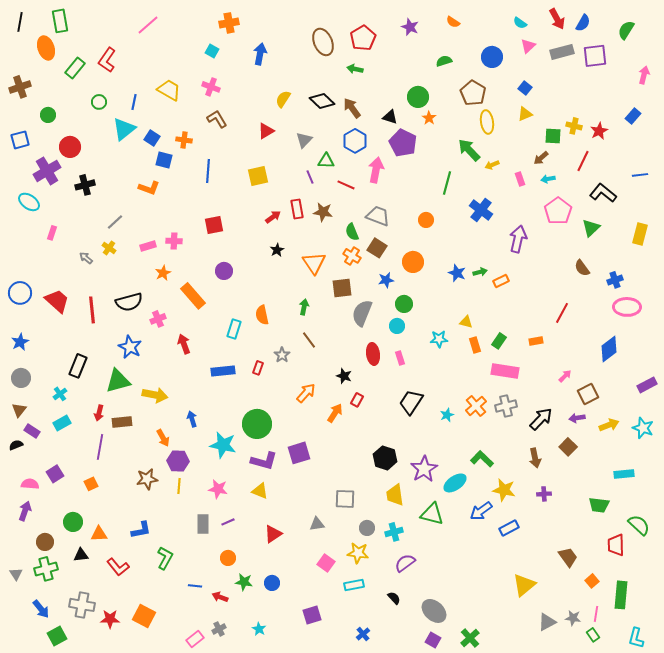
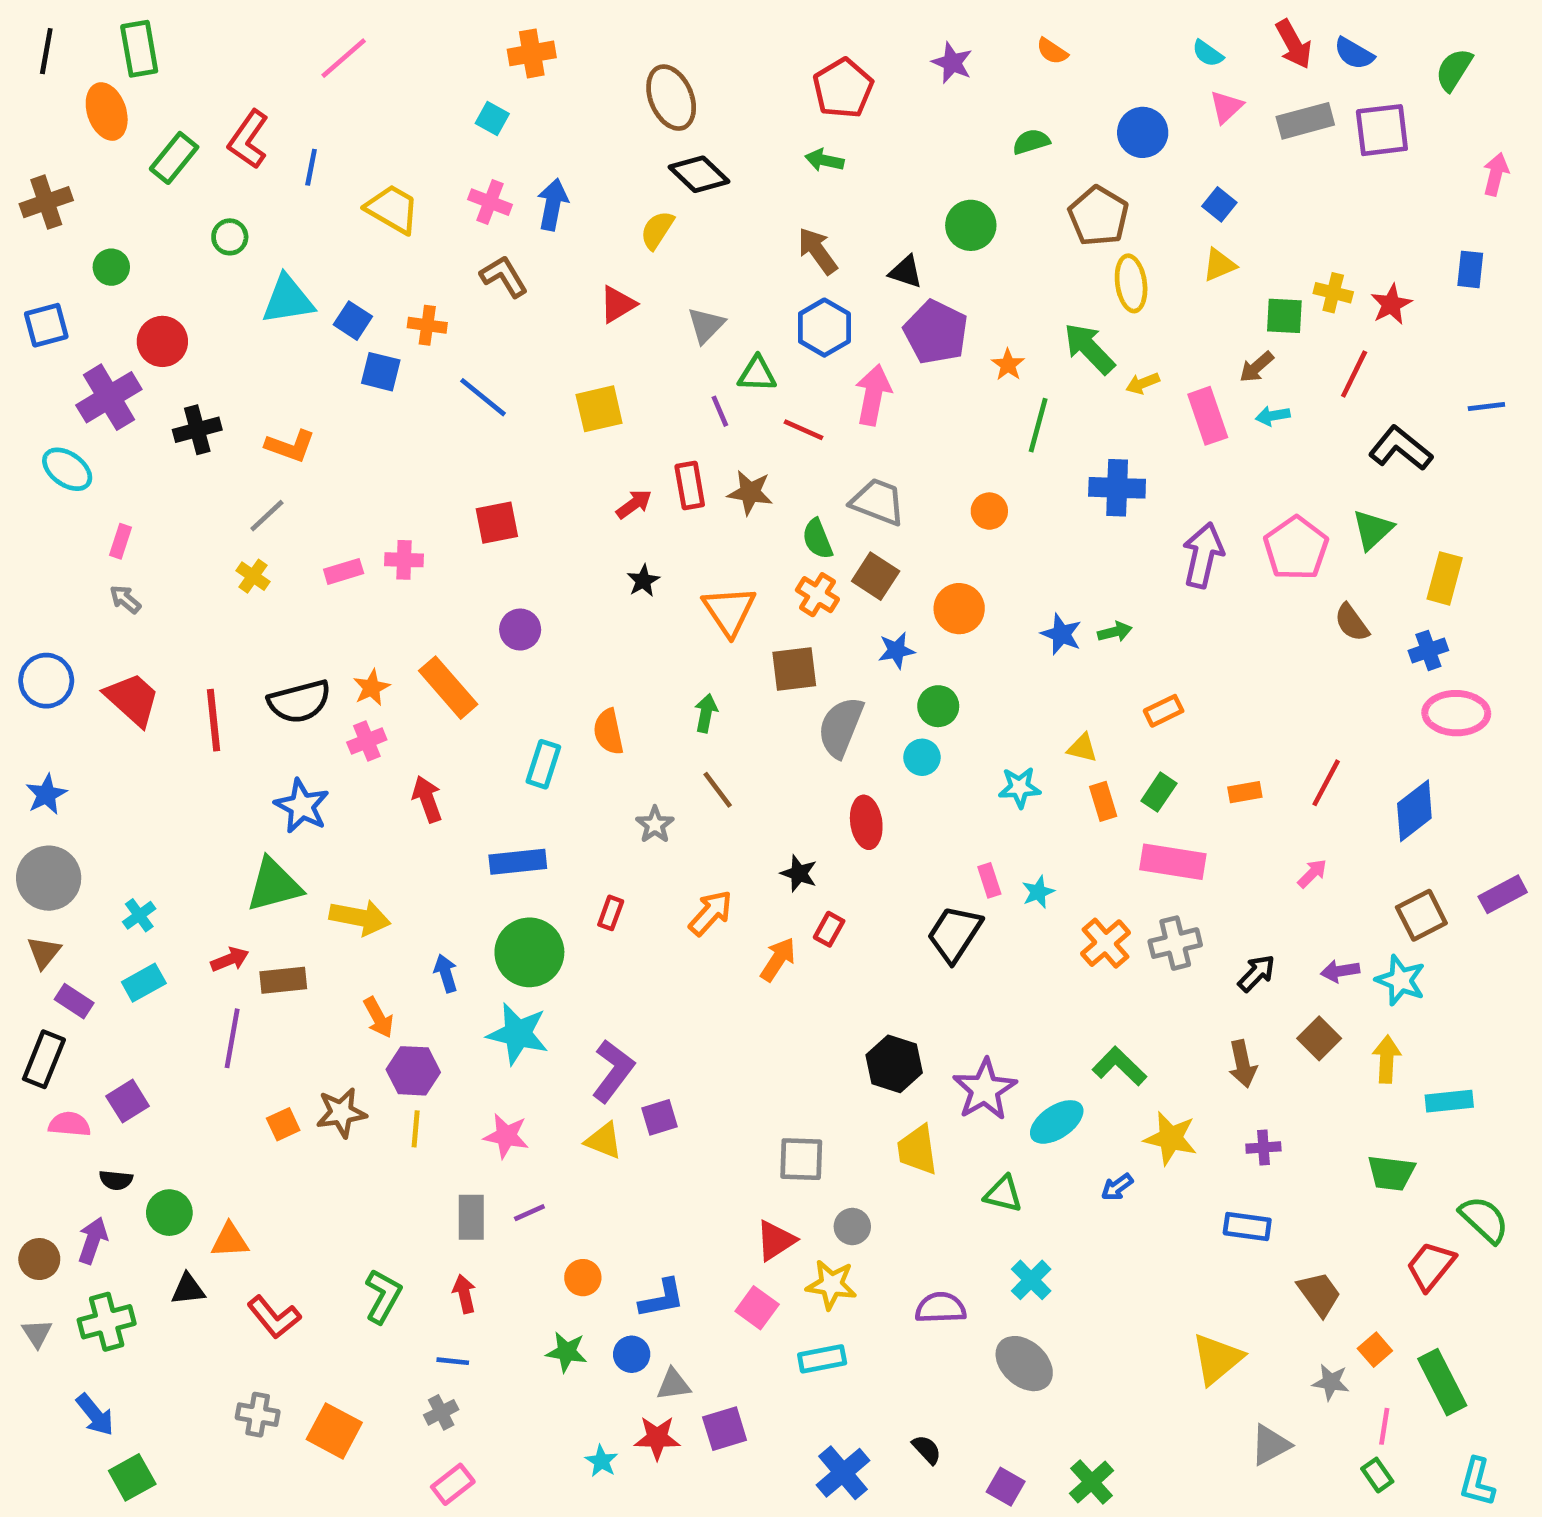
blue semicircle: (583, 23) -> (1354, 53), turned 90
brown ellipse: (323, 42) -> (671, 98), moved
blue arrow: (260, 54) -> (553, 204), moved
black diamond: (322, 101) -> (699, 174), moved
blue line: (134, 102) -> (311, 167), moved
blue rectangle: (633, 116) -> (1470, 269), turned -35
orange star: (429, 118) -> (1008, 365), moved
cyan triangle: (124, 129) -> (288, 300), turned 30
blue line: (208, 171) -> (483, 397), turned -55
pink rectangle: (520, 179) -> (1208, 416), size x1.6
orange L-shape: (149, 188) -> (290, 446), moved
blue cross: (481, 210) -> (1117, 488), turned -35
pink pentagon: (558, 211) -> (1296, 548), moved
yellow rectangle: (640, 234) -> (1445, 578), moved
gray arrow: (86, 258) -> (125, 599), moved
orange star: (163, 273) -> (371, 688), moved
orange rectangle: (501, 281) -> (1164, 711), moved
red line: (562, 313) -> (1326, 783), moved
pink rectangle: (400, 358) -> (989, 880), moved
black rectangle: (78, 366) -> (44, 1059), moved
red rectangle: (258, 368) -> (611, 913), moved
gray circle: (21, 378) -> (49, 878), size x1.4
brown square: (588, 394) -> (1421, 915), moved
red arrow: (99, 413) -> (230, 959), turned -126
cyan star: (447, 415) -> (1038, 892), moved
black arrow: (541, 419) -> (1256, 973), size x0.7
green circle: (257, 424) -> (529, 952), moved
yellow arrow: (609, 425) -> (1387, 1059), moved, turned -66
cyan star: (643, 428) -> (1401, 980), moved
black semicircle: (16, 445) -> (116, 1180), moved, turned -152
purple square: (299, 453) -> (660, 1117), moved, size x0.7
purple L-shape: (264, 461) -> (613, 1071), turned -68
orange square: (91, 484) -> (283, 1124), moved
purple arrow: (25, 511) -> (93, 1240), moved
blue arrow: (481, 511) -> (1117, 1187), size x0.6
green triangle: (432, 514) -> (1003, 1194), size x0.7
gray triangle: (317, 524) -> (673, 1384), moved
blue rectangle: (509, 528) -> (1247, 1226), moved, turned 36
blue L-shape: (141, 530) -> (662, 1299), moved
cyan cross: (394, 532) -> (1031, 1280), moved, turned -30
red triangle: (273, 534) -> (776, 1240), moved
brown circle: (45, 542) -> (39, 1259), moved
red trapezoid: (616, 545) -> (1431, 1266), turned 40
orange circle: (228, 558) -> (583, 1278), moved
purple semicircle: (405, 563) -> (941, 1308), turned 35
green rectangle: (621, 595) -> (1442, 1382), turned -32
red arrow: (220, 597) -> (464, 1294), moved, turned 56
black semicircle: (394, 598) -> (927, 1449), moved
gray cross: (82, 605) -> (258, 1415), moved, size x0.7
gray ellipse: (434, 611) -> (1024, 1364), moved
gray star: (573, 618) -> (1331, 1382), moved
red star: (110, 619) -> (657, 1438), moved
gray cross: (219, 629) -> (441, 1412), moved
blue cross: (363, 634) -> (843, 1473), size x1.6

